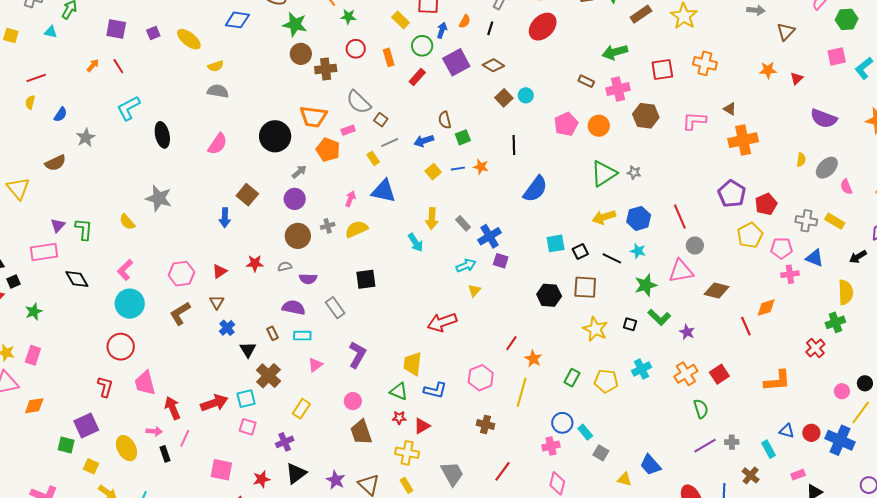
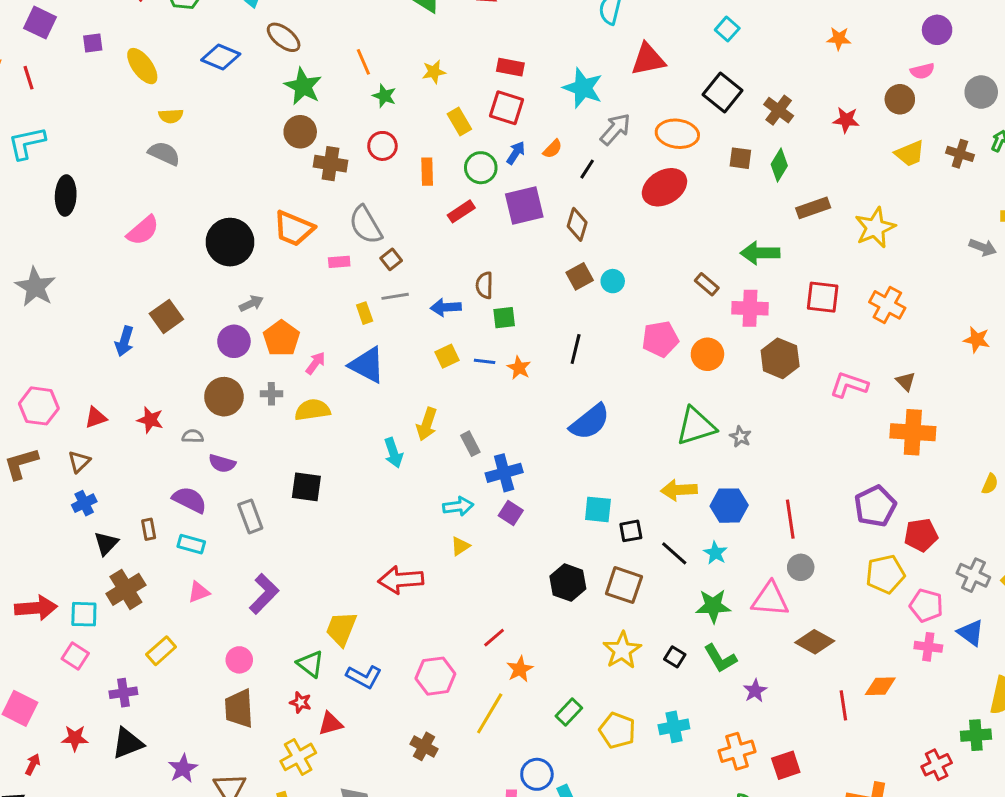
brown diamond: (493, 65) -> (577, 224), turned 60
orange pentagon: (328, 150) -> (281, 338), moved
yellow cross: (407, 453) -> (298, 757), turned 35

